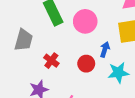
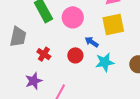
blue arrow: (105, 49) -> (92, 42), turned -72

